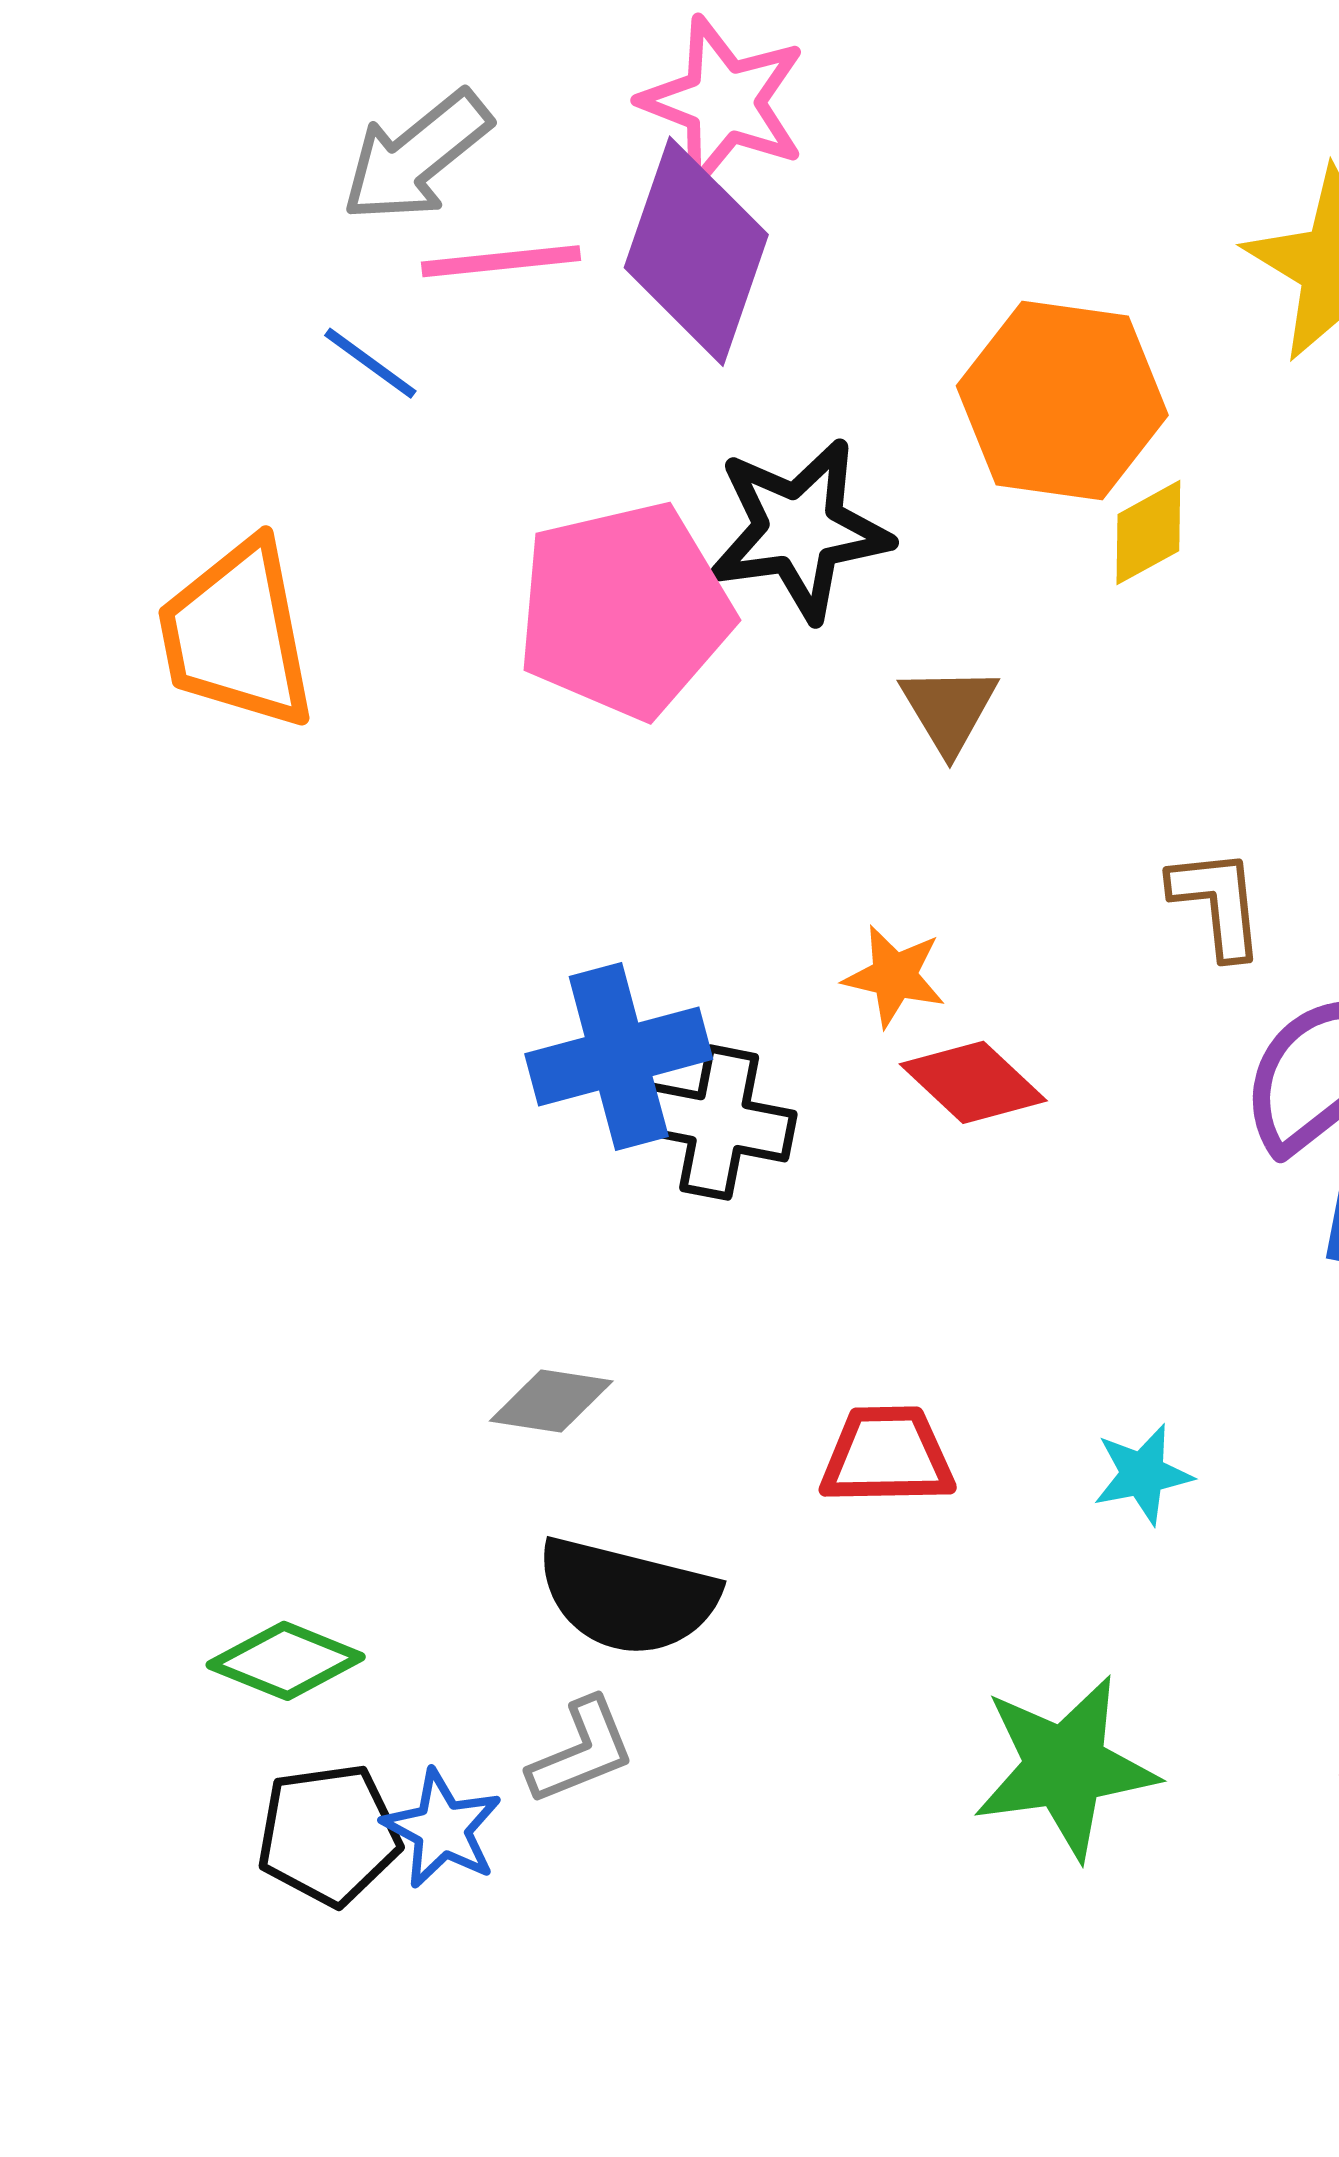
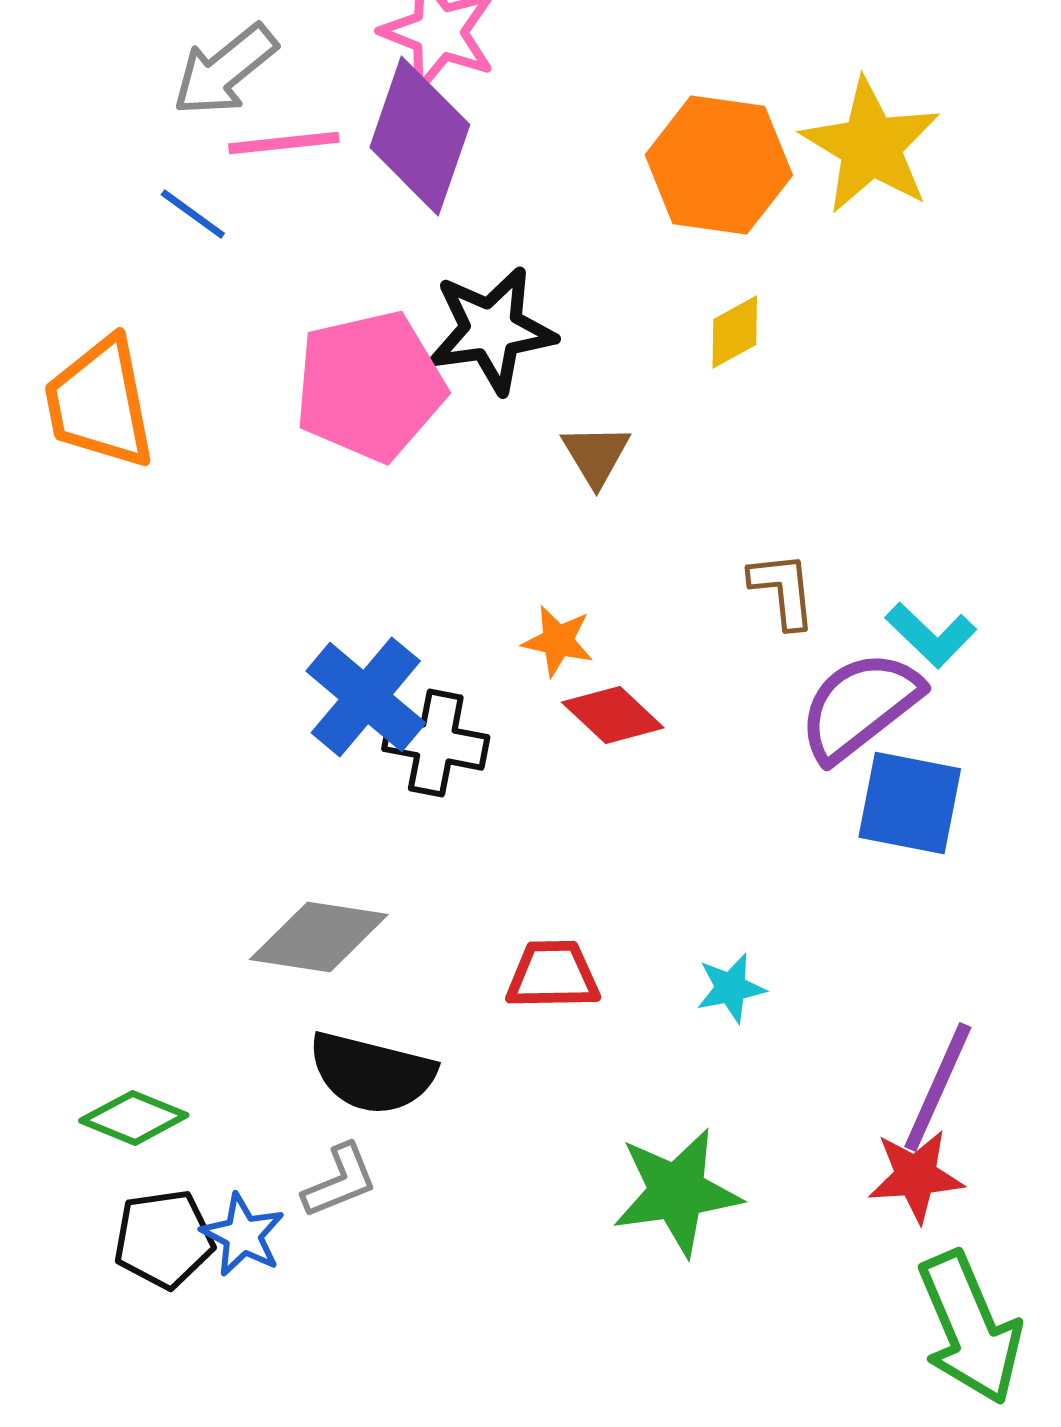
orange hexagon: (1062, 400) -> (719, 165), moved
blue cross: (619, 1057) -> (366, 697), turned -35
gray diamond: (551, 1401) -> (319, 937), size x1.6

